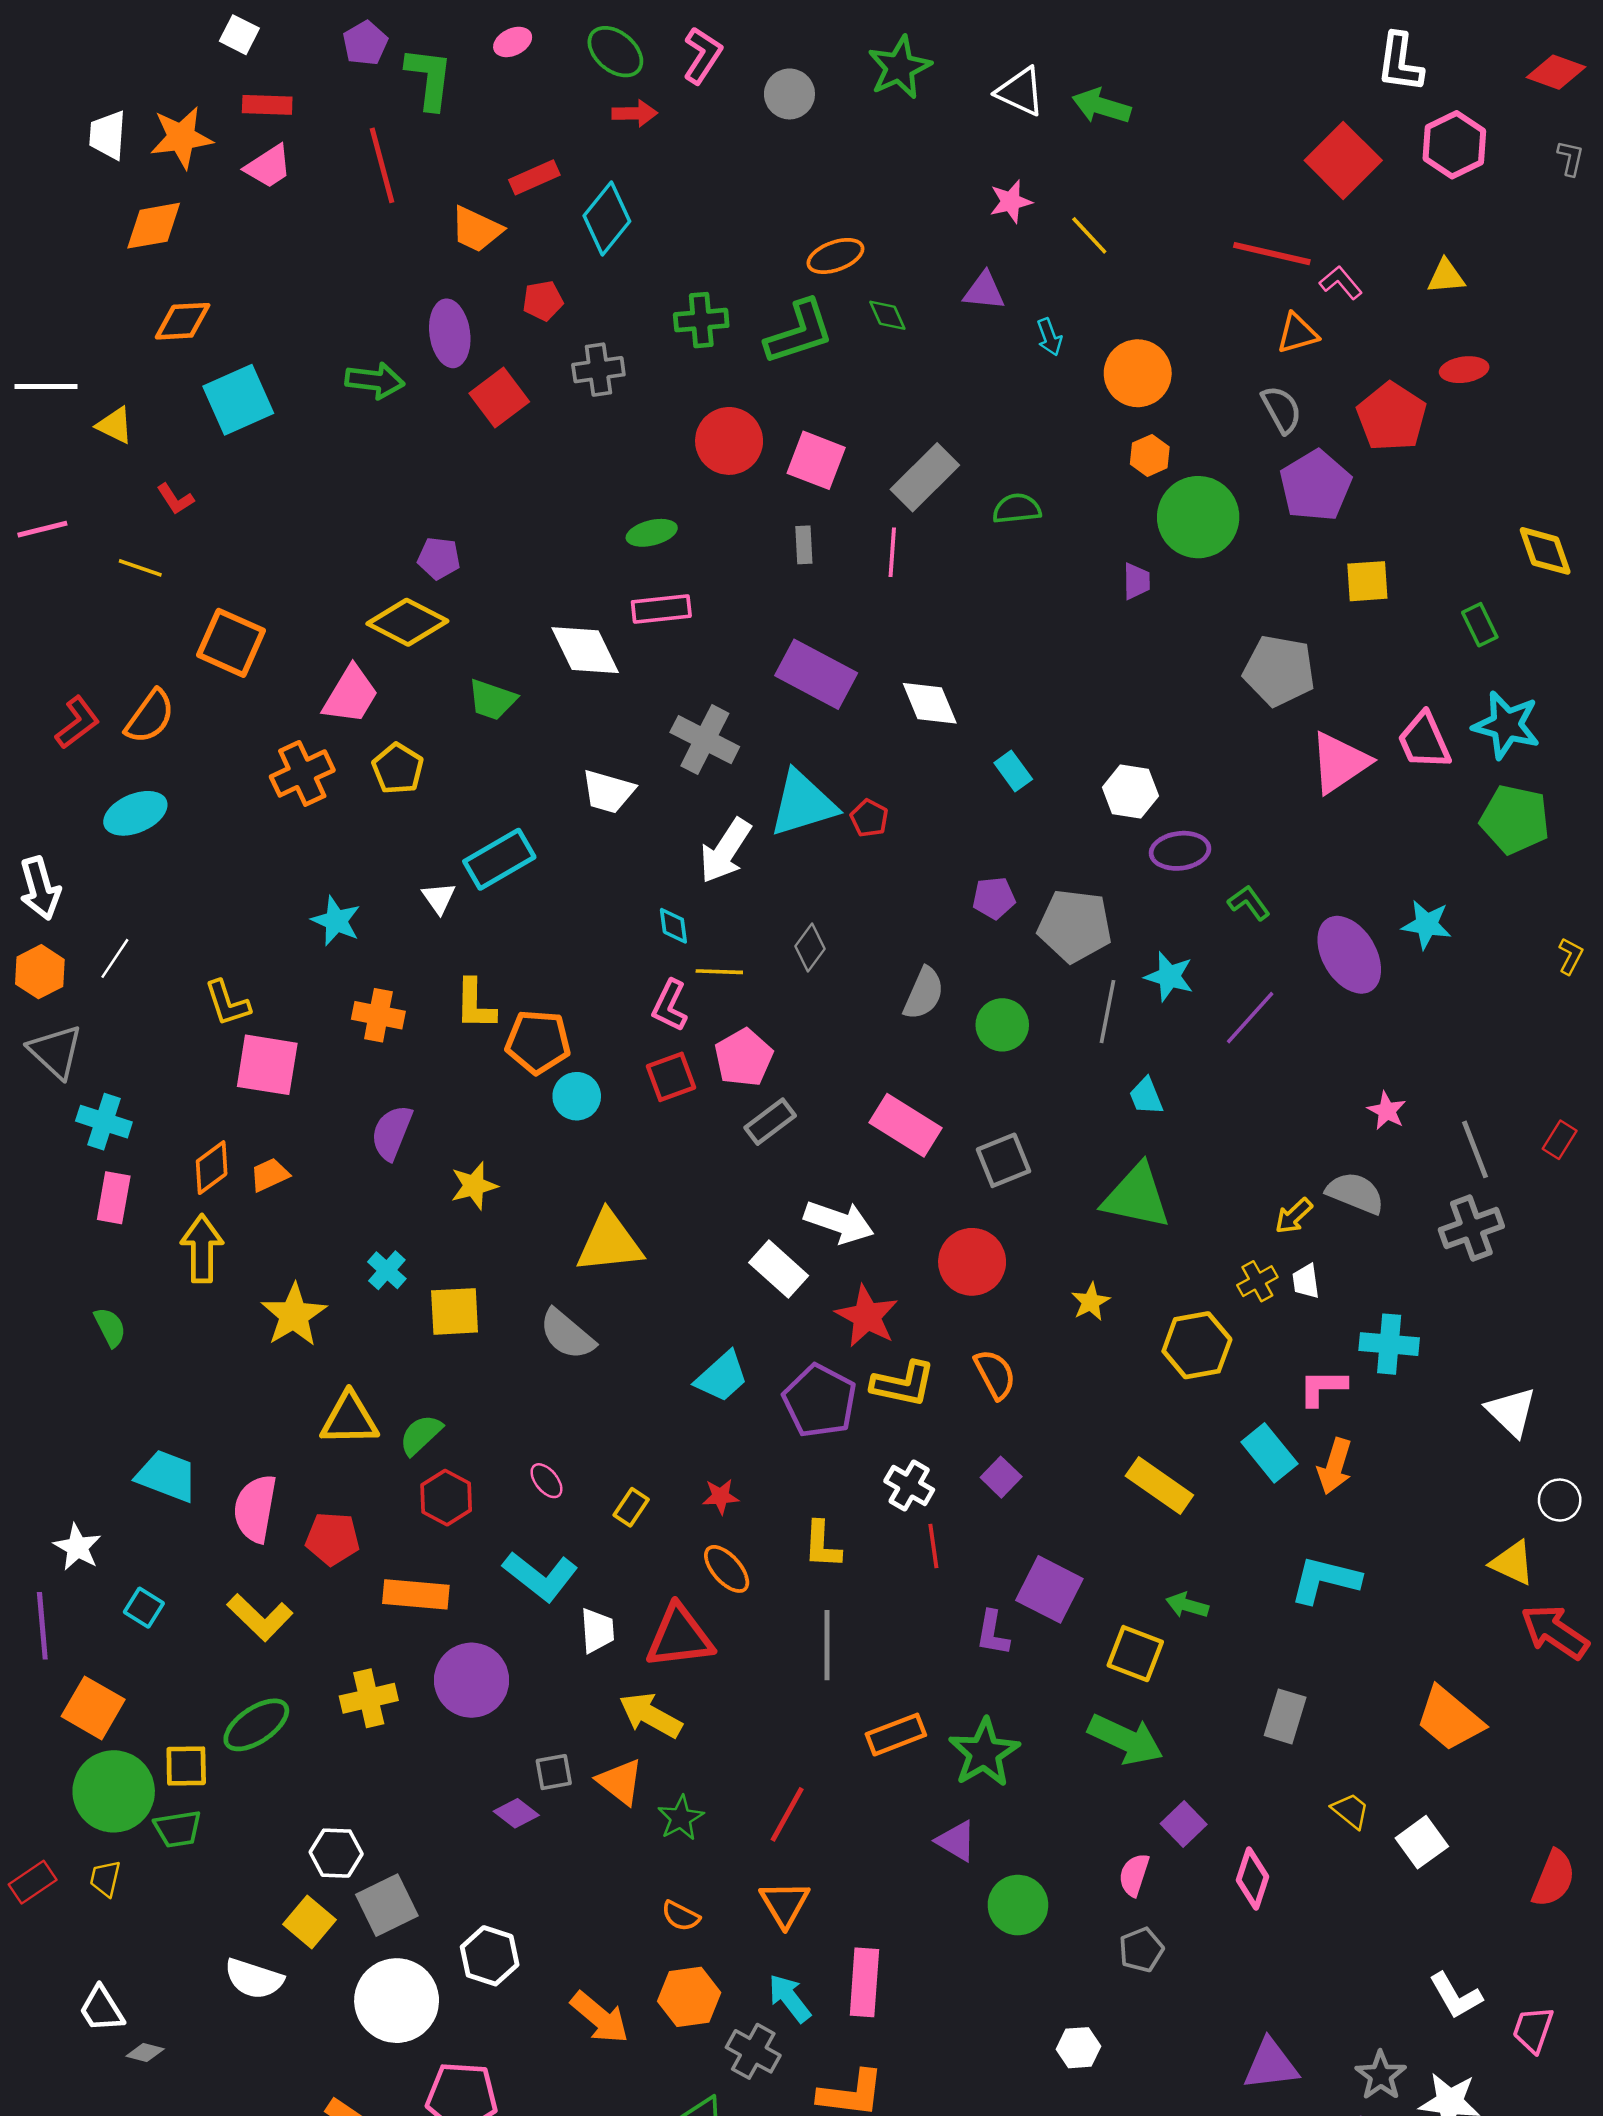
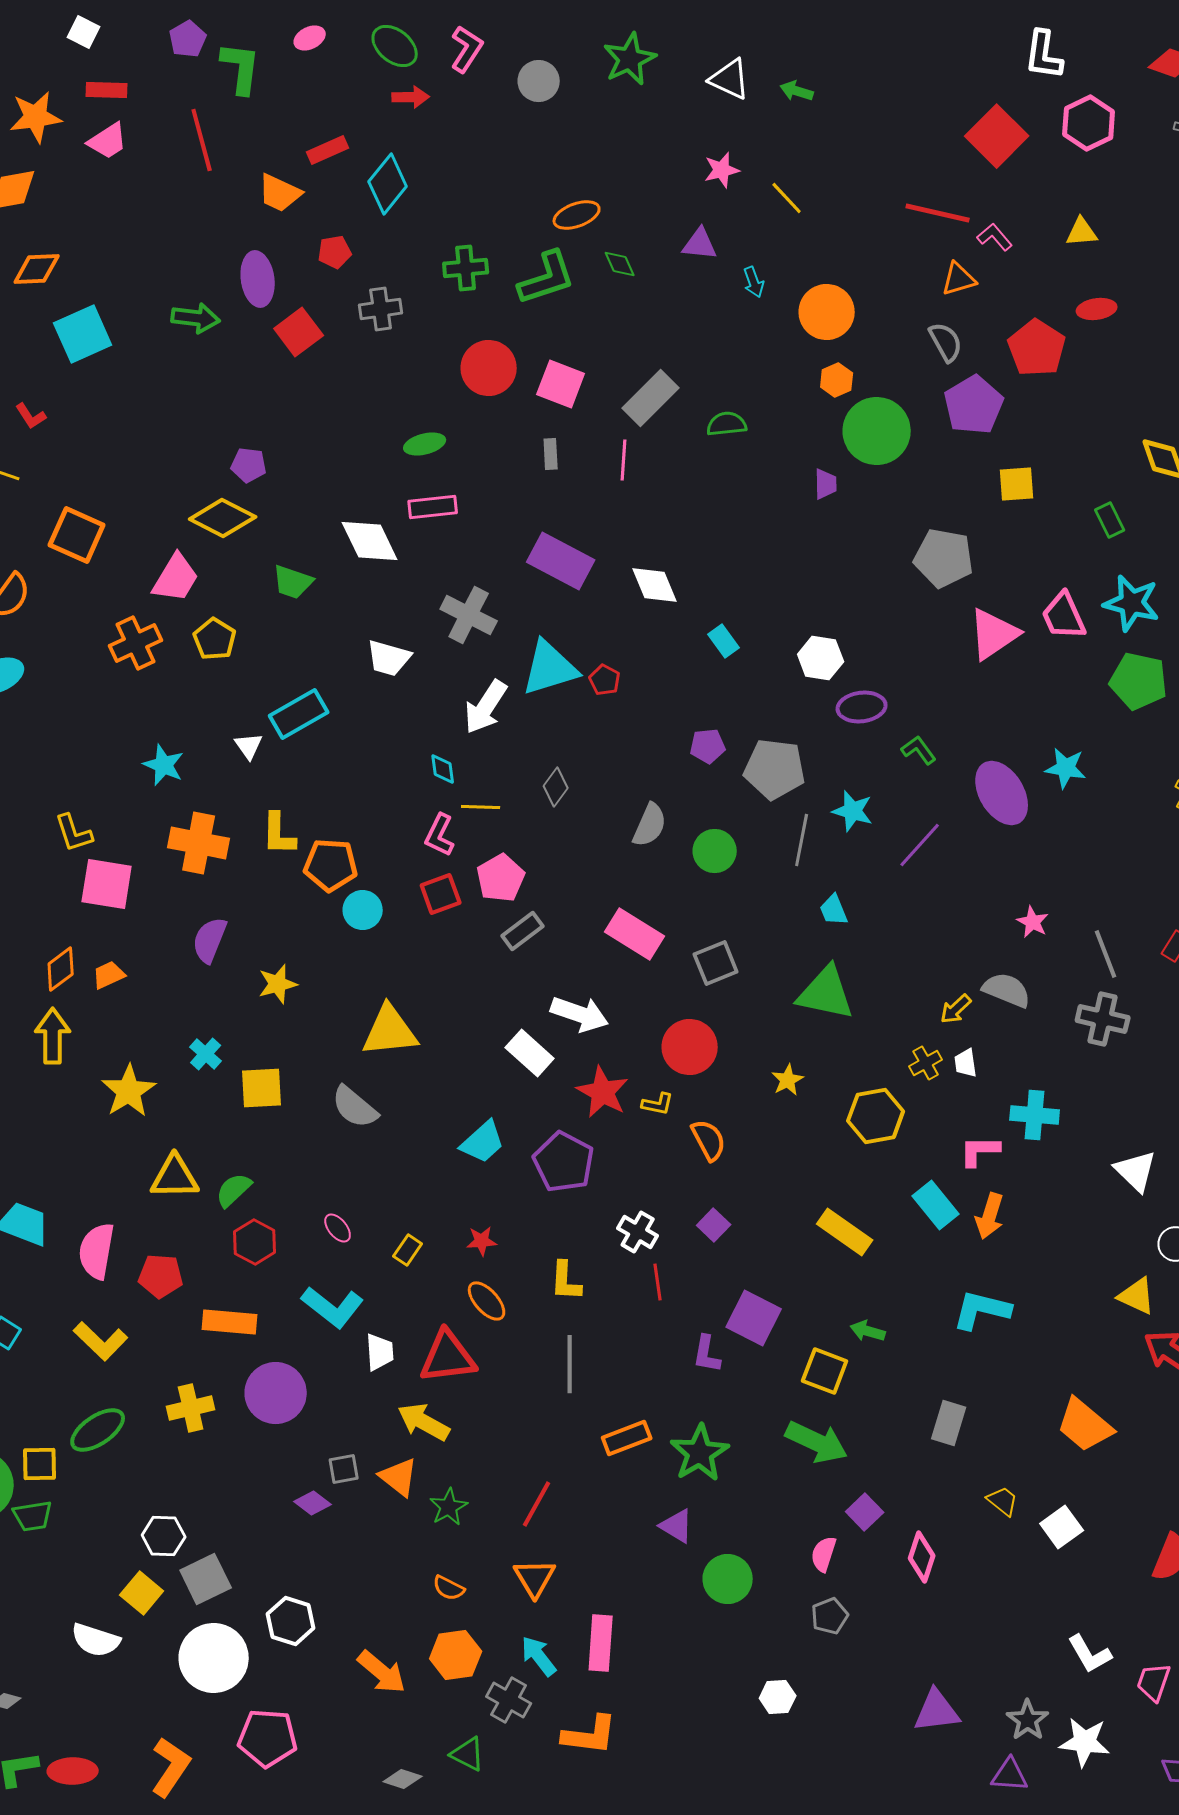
green arrow: (1101, 106) -> (797, 91), size x0.7
orange cross: (378, 1015) -> (199, 843), size x1.4
gray cross: (1471, 1228) -> (1103, 1019), turned 33
yellow L-shape: (903, 1384) -> (658, 1104), moved, size x0.6

